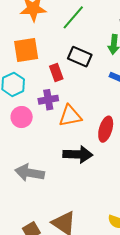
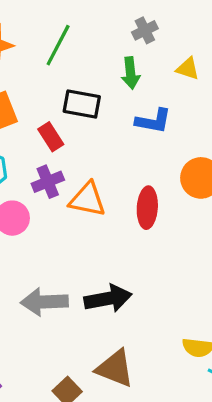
orange triangle: (70, 116) -> (88, 199), turned 35
black arrow: (78, 154) -> (108, 299), moved

